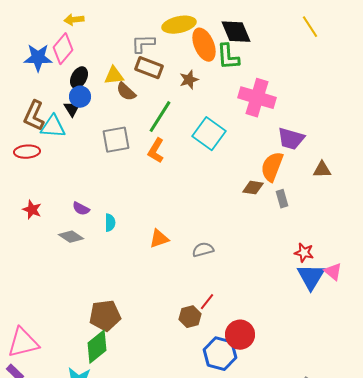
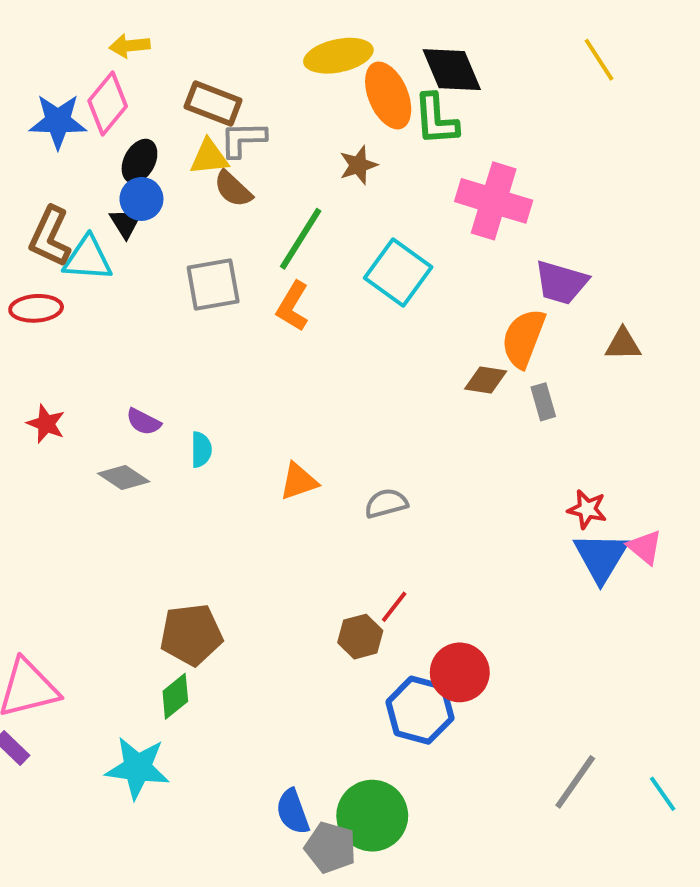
gray L-shape: (143, 44) -> (243, 139), moved
brown rectangle: (149, 68) -> (213, 103), moved
green diamond: (97, 347) -> (175, 696), size x0.7

